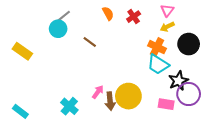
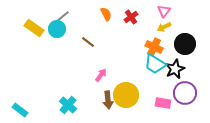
yellow rectangle: (22, 51) -> (34, 28), moved
black star: (178, 81) -> (175, 69), moved
pink arrow: (98, 92) -> (101, 75), moved

